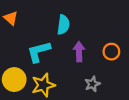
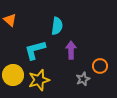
orange circle: (111, 52) -> (100, 66), moved

